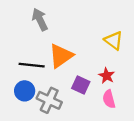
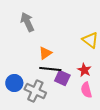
orange triangle: (61, 56) -> (45, 53), size x0.6
black line: (32, 65) -> (50, 69), moved

